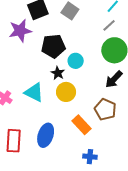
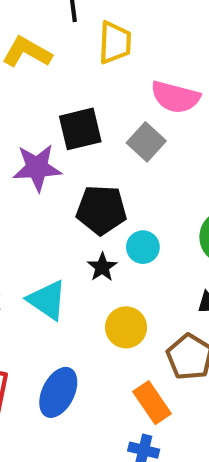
yellow circle: (66, 92) -> (126, 327), moved
orange rectangle: (81, 125) -> (152, 403), moved

